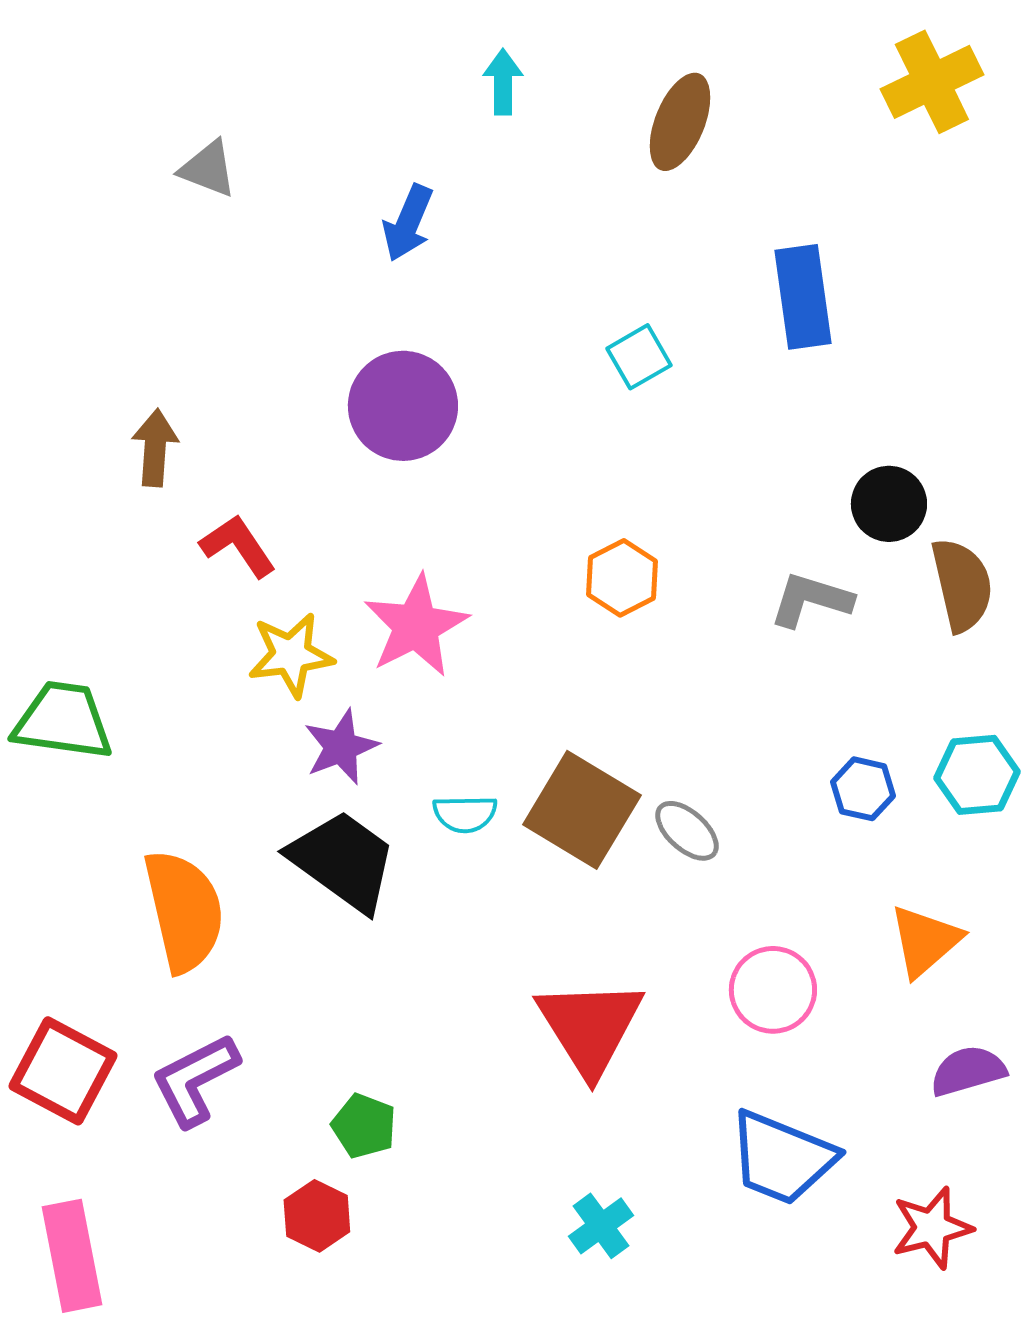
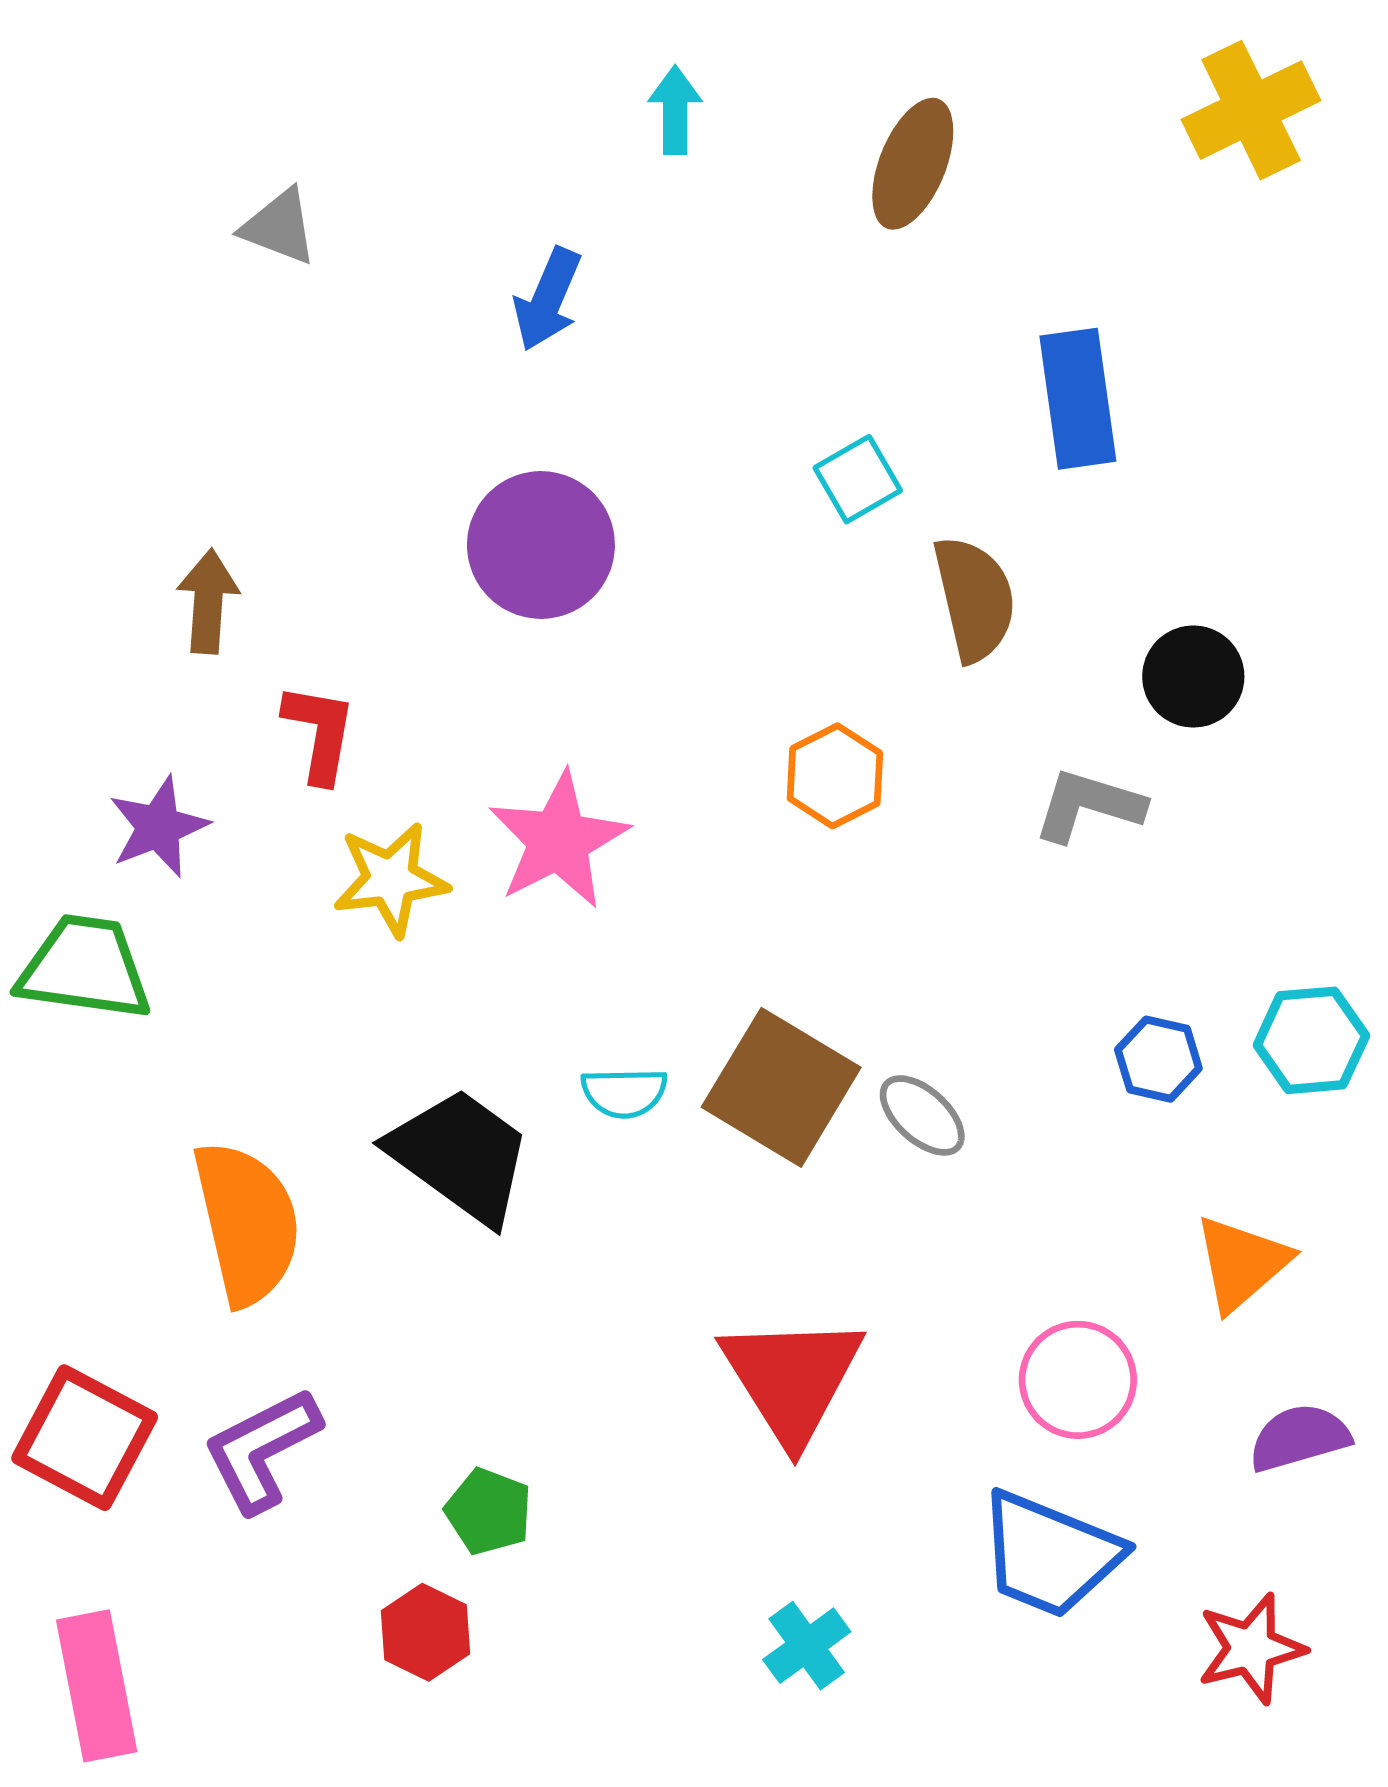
red L-shape: (238, 546) -> (319, 733), turned 44
brown semicircle: (962, 585) -> (975, 599), moved
purple star: (341, 747) -> (158, 827), moved
pink circle: (773, 990) -> (1078, 1380), moved

